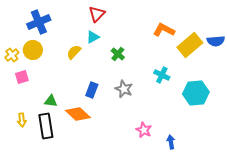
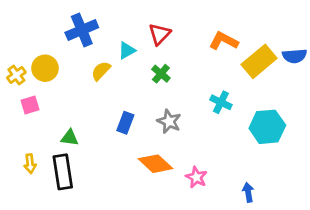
red triangle: (97, 14) -> (160, 34), moved
blue cross: (39, 22) -> (82, 30), moved
orange diamond: (78, 114) -> (155, 164), moved
blue arrow: (171, 142) -> (248, 192), moved

